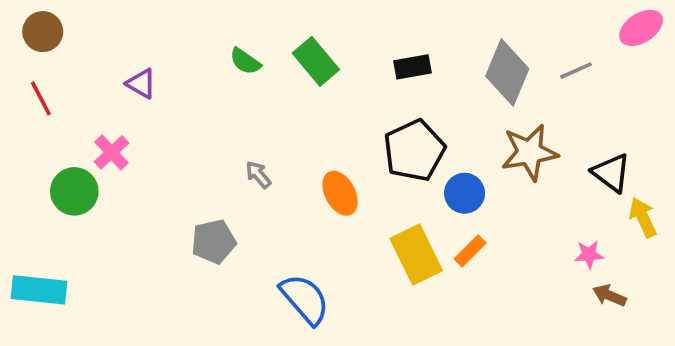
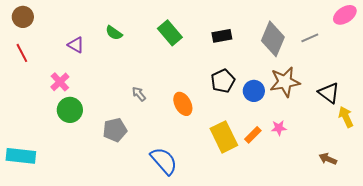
green semicircle: (245, 61) -> (114, 33), moved
black pentagon: (414, 150) -> (223, 81), size x0.7
green circle: (74, 191) -> (70, 110), moved
blue circle: (465, 193) -> (254, 91), moved
pink star: (589, 255) -> (279, 128), moved

